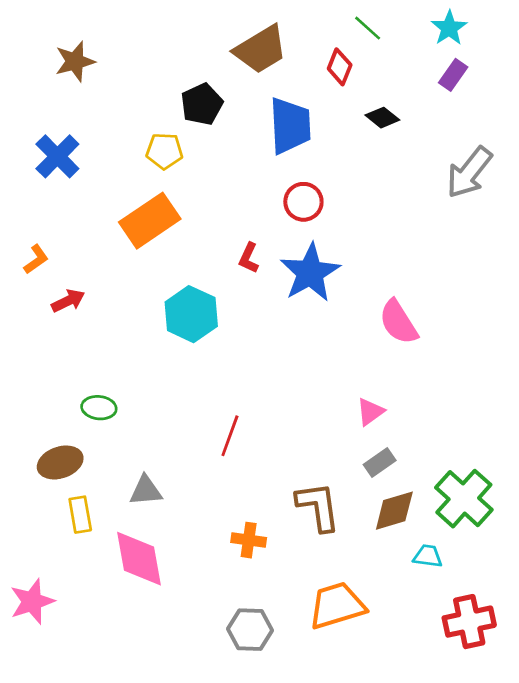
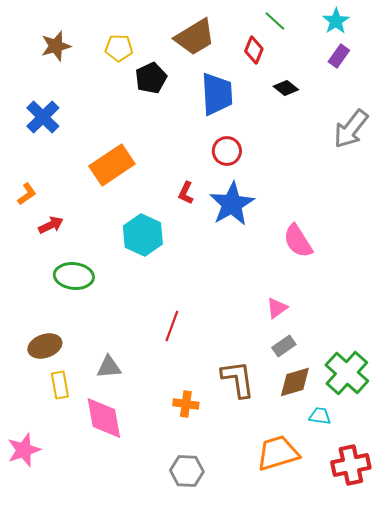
yellow pentagon: (164, 151) -> (119, 48), moved
green ellipse: (99, 408) -> (74, 276), moved, size x1.5
orange trapezoid: (337, 606) -> (278, 453), moved

